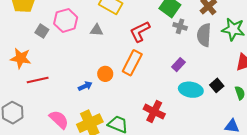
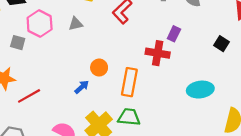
orange rectangle: (132, 63) -> (129, 82), moved
cyan ellipse: (191, 90) -> (200, 90), moved
red cross: (154, 112) -> (158, 53), moved

